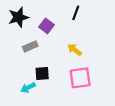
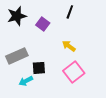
gray rectangle: (30, 46) -> (17, 56), moved, size x1.5
pink square: (80, 78) -> (74, 72), turned -30

